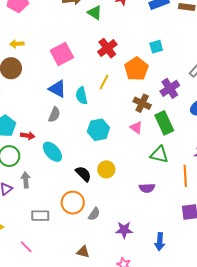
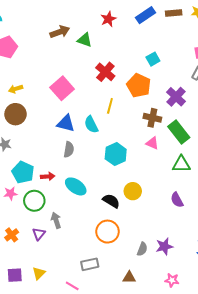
purple semicircle: (147, 188) -> (177, 200), turned 77
gray semicircle: (94, 214) -> (142, 249), moved
gray rectangle: (40, 216) -> (90, 264), moved

